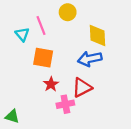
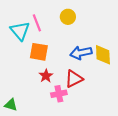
yellow circle: (68, 12) -> (68, 17), moved
cyan triangle: (22, 34) -> (20, 31), size x1.5
yellow diamond: (98, 35) -> (103, 55), moved

